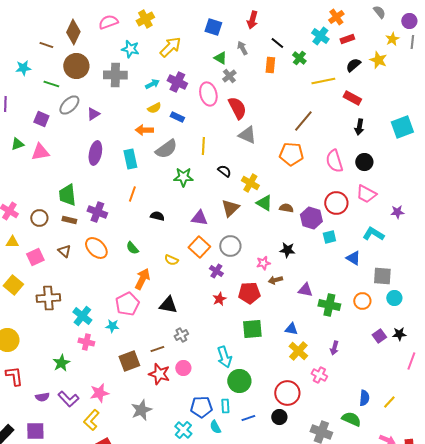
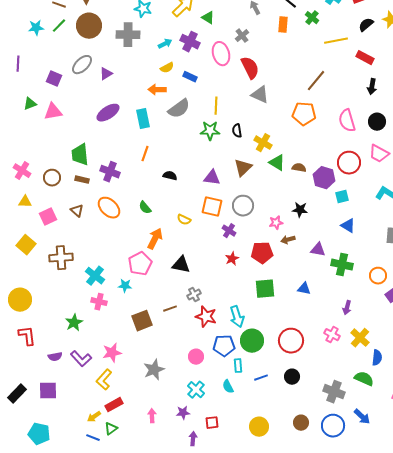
green triangle: (220, 58) -> (208, 18), moved
green line: (51, 84) -> (59, 26), moved, turned -63
purple ellipse: (95, 153) -> (108, 113), turned 45
black semicircle: (224, 171) -> (237, 131), turned -136
green star: (183, 177) -> (210, 131), moved
orange square: (199, 247) -> (212, 207), turned -30
blue triangle: (353, 258) -> (348, 226), moved
orange circle: (362, 301) -> (378, 276), moved
yellow cross: (298, 351) -> (360, 338), moved
pink circle: (183, 368) -> (196, 357), moved
red star: (159, 374) -> (206, 317), moved
red circle: (287, 393) -> (291, 341), moved
blue pentagon: (201, 407) -> (224, 346), moved

